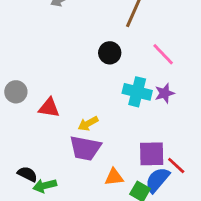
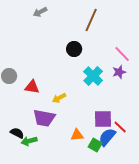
pink line: (163, 54) -> (122, 54), moved
cyan cross: (137, 92) -> (93, 76), turned 30
purple star: (165, 93) -> (119, 72), moved
purple trapezoid: (85, 148) -> (44, 118), moved

